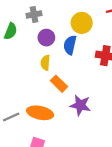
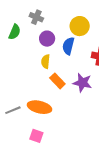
gray cross: (34, 15) -> (36, 17), turned 32
purple star: (80, 105) -> (82, 83), moved

